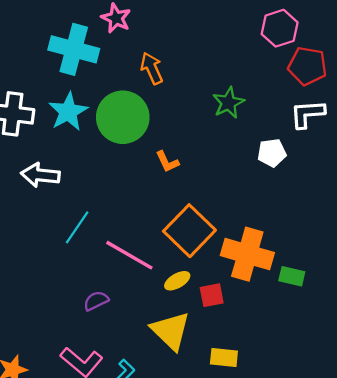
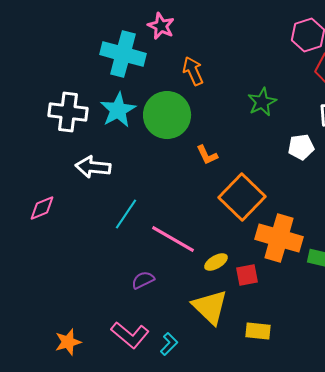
orange square: (189, 231) -> (242, 197), moved

